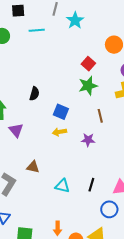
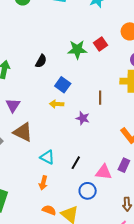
green star: (88, 86) -> (77, 50), moved
purple triangle: (16, 130) -> (13, 105), moved
brown triangle: (33, 167) -> (23, 132), size x1.5
orange arrow: (58, 228) -> (43, 183), moved

